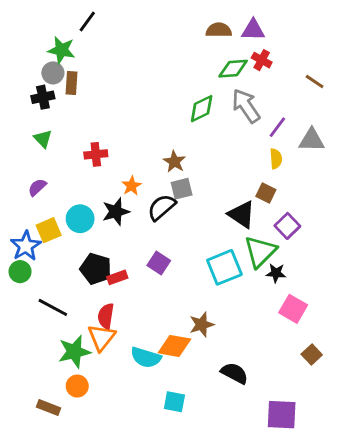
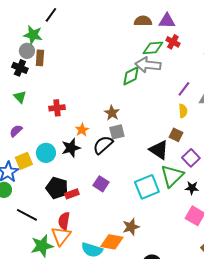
black cross: (43, 97) -> (20, 68), turned 35
gray arrow: (246, 106) -> (148, 65), moved, turned -50
black star: (276, 273) -> (192, 188), moved

